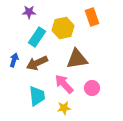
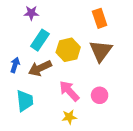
yellow hexagon: (63, 28) -> (68, 50), moved
brown triangle: (77, 59) -> (101, 51), moved, turned -45
cyan trapezoid: (37, 96) -> (25, 101), moved

